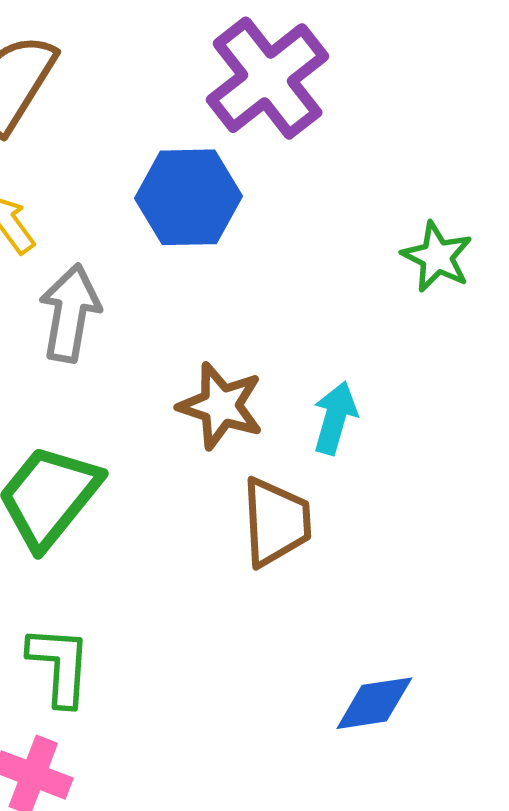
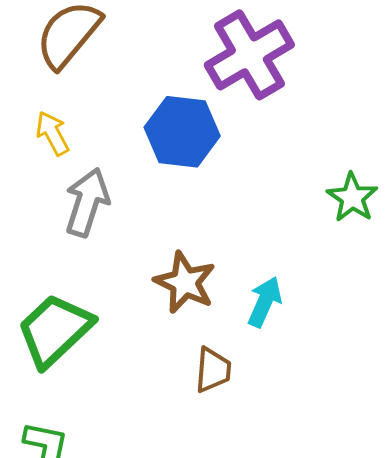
brown trapezoid: (276, 522) -> (213, 370), size x0.7

